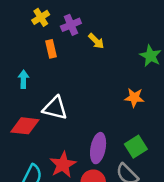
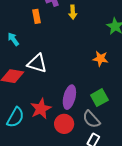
yellow arrow: (96, 41) -> (73, 12), turned 40
cyan arrow: (23, 79) -> (13, 39), turned -40

